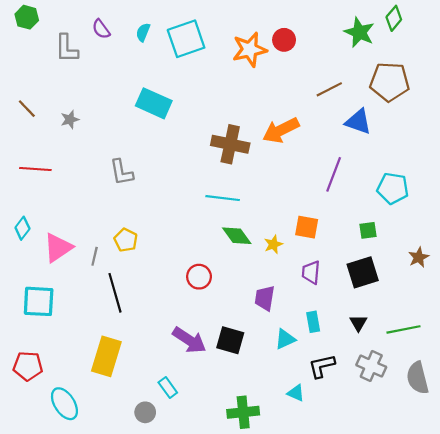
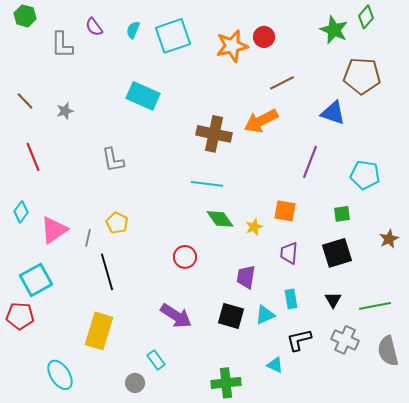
brown line: (329, 89) -> (282, 83), moved
red line: (35, 169) -> (33, 157), turned 64
cyan square: (39, 301) -> (36, 280), turned -32
black square: (230, 340) -> (231, 316), moved
red pentagon: (28, 366) -> (20, 316), moved

